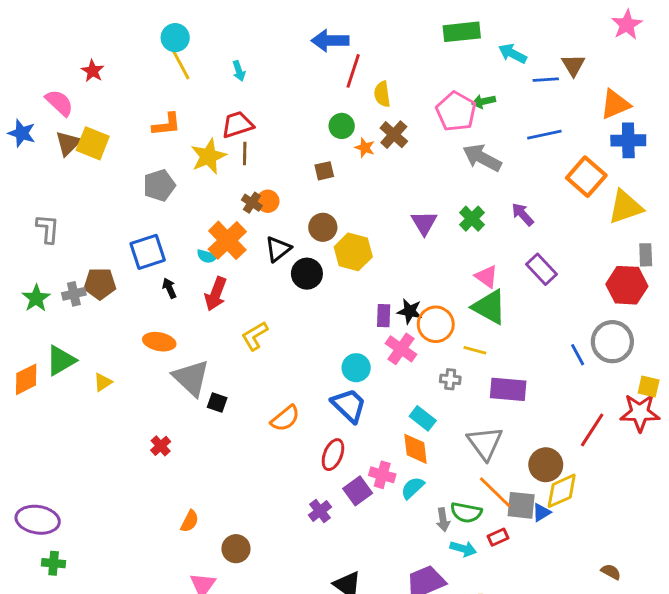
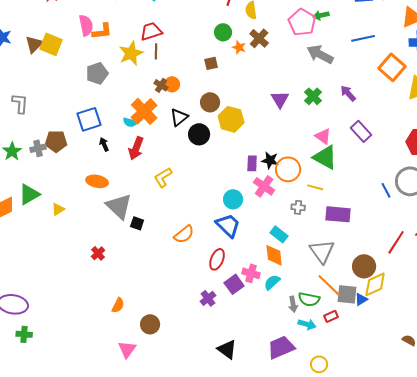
pink semicircle: (59, 103) -> (86, 25), moved, turned 35

